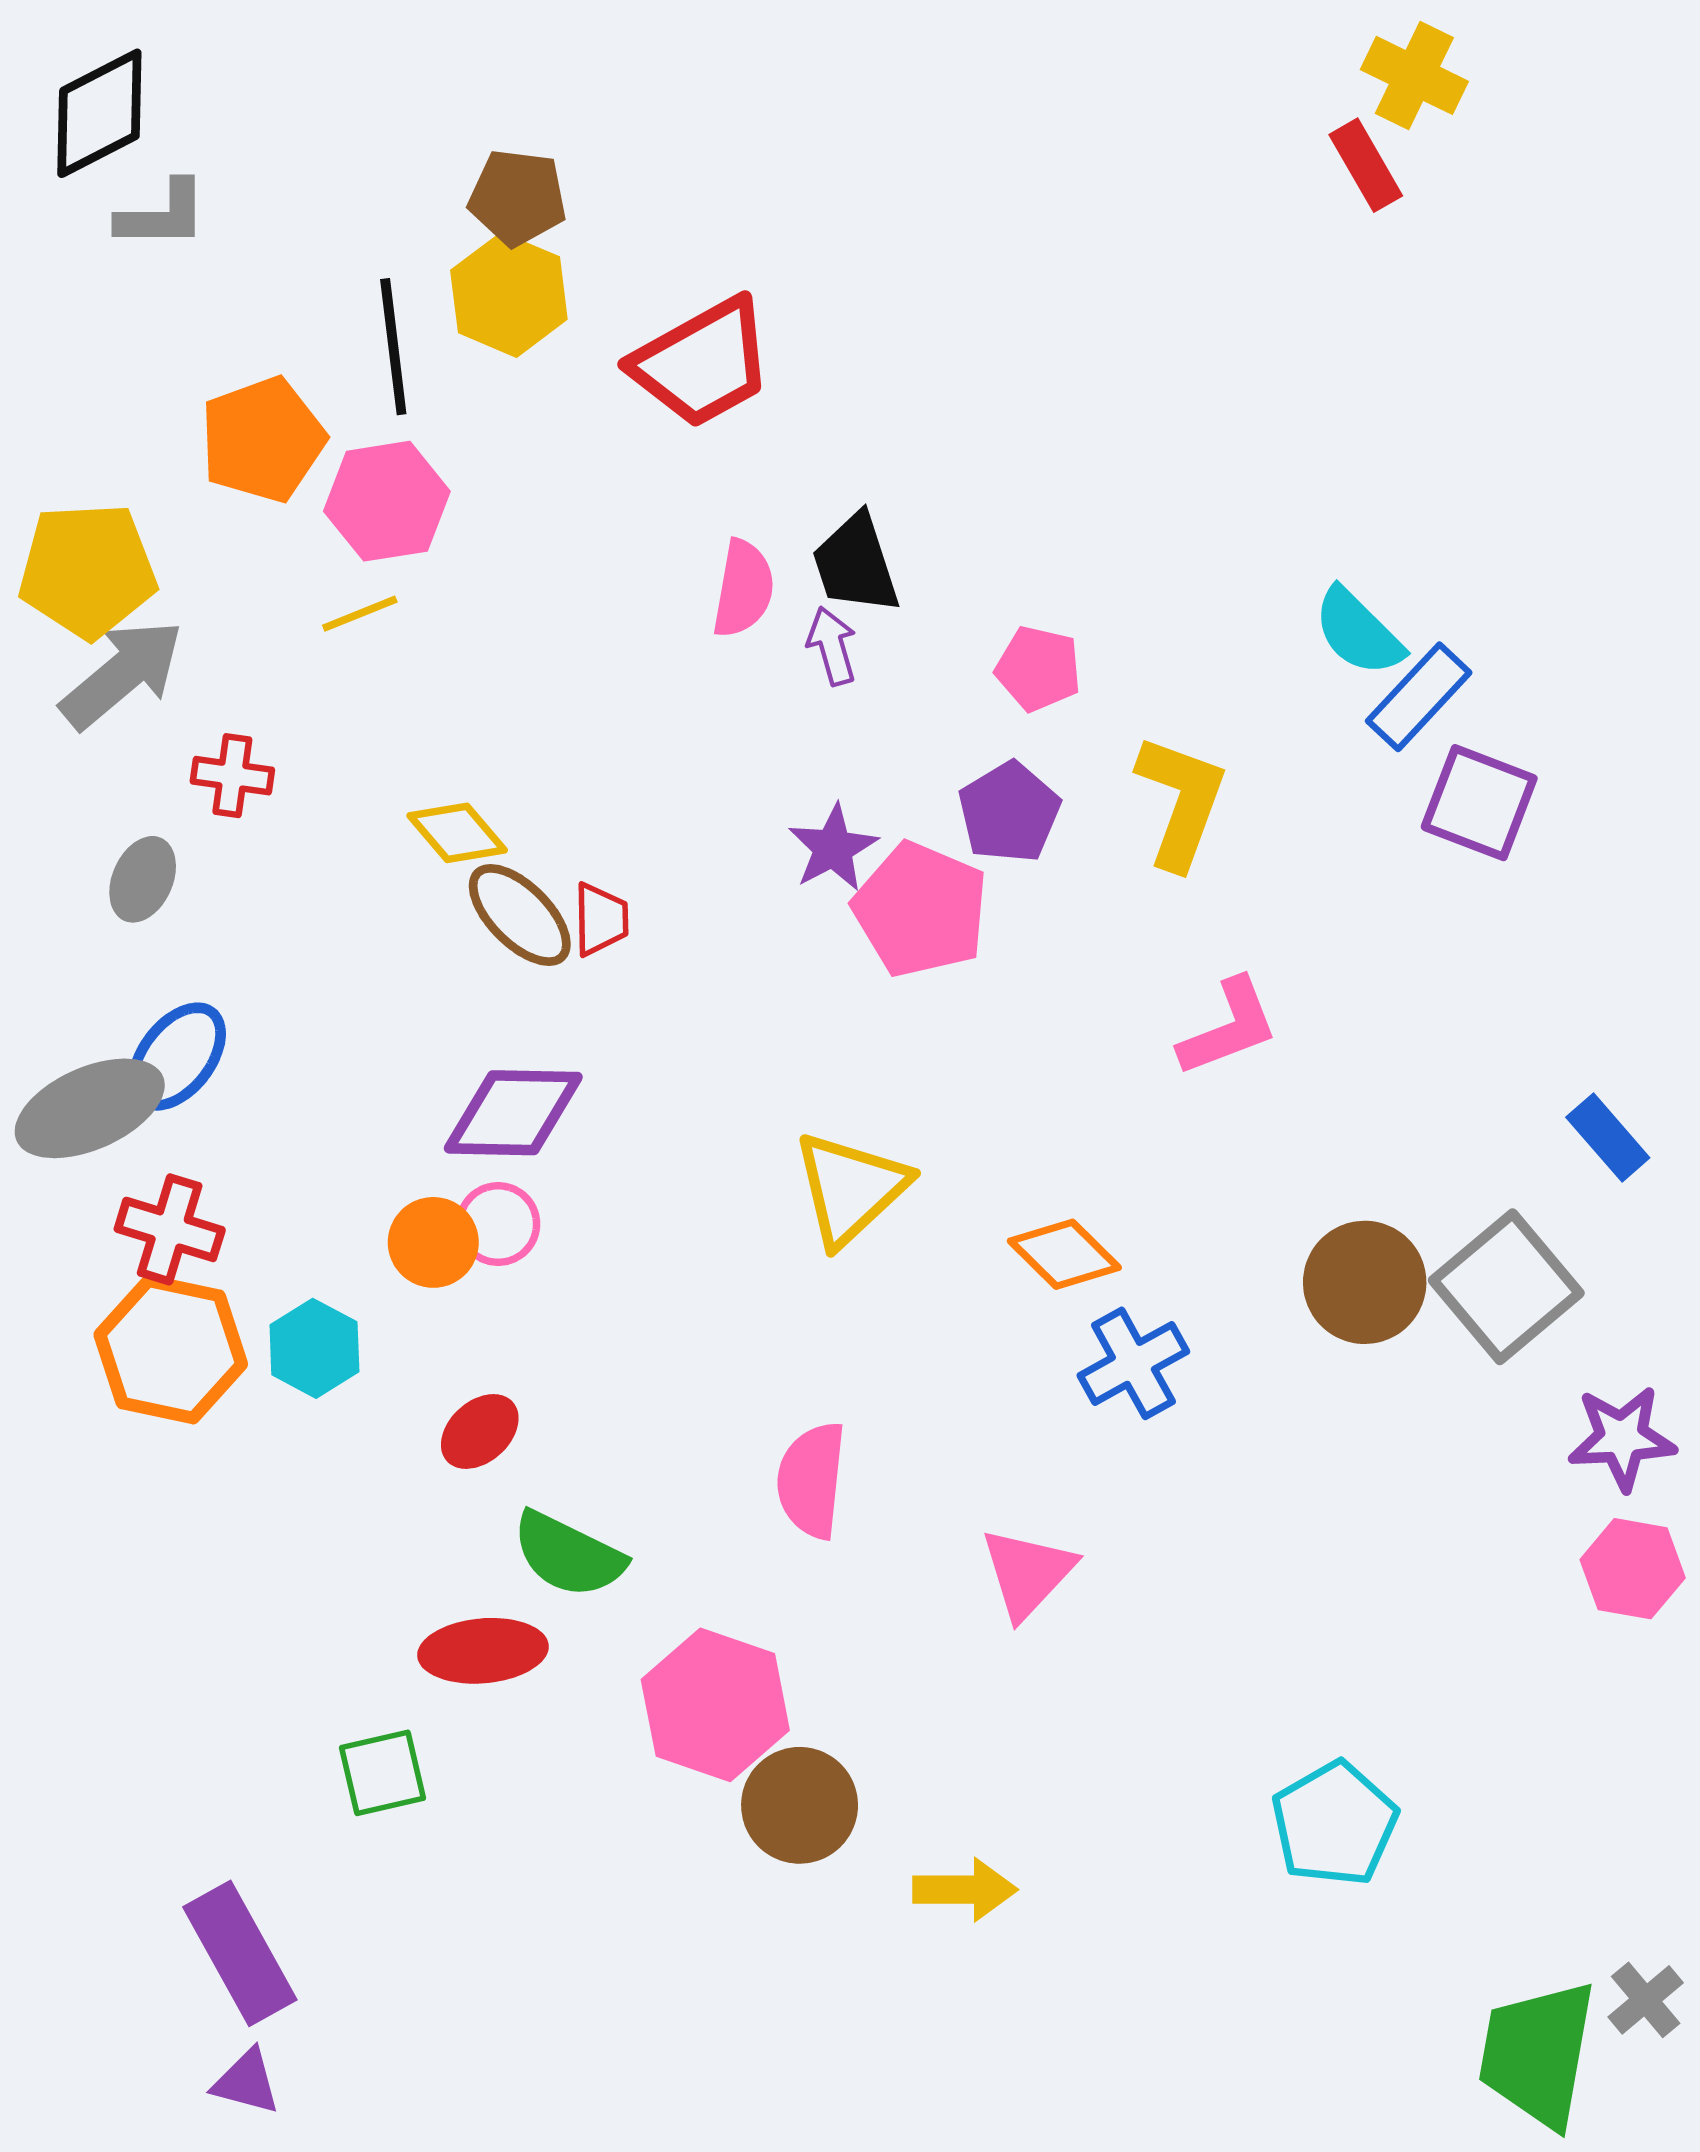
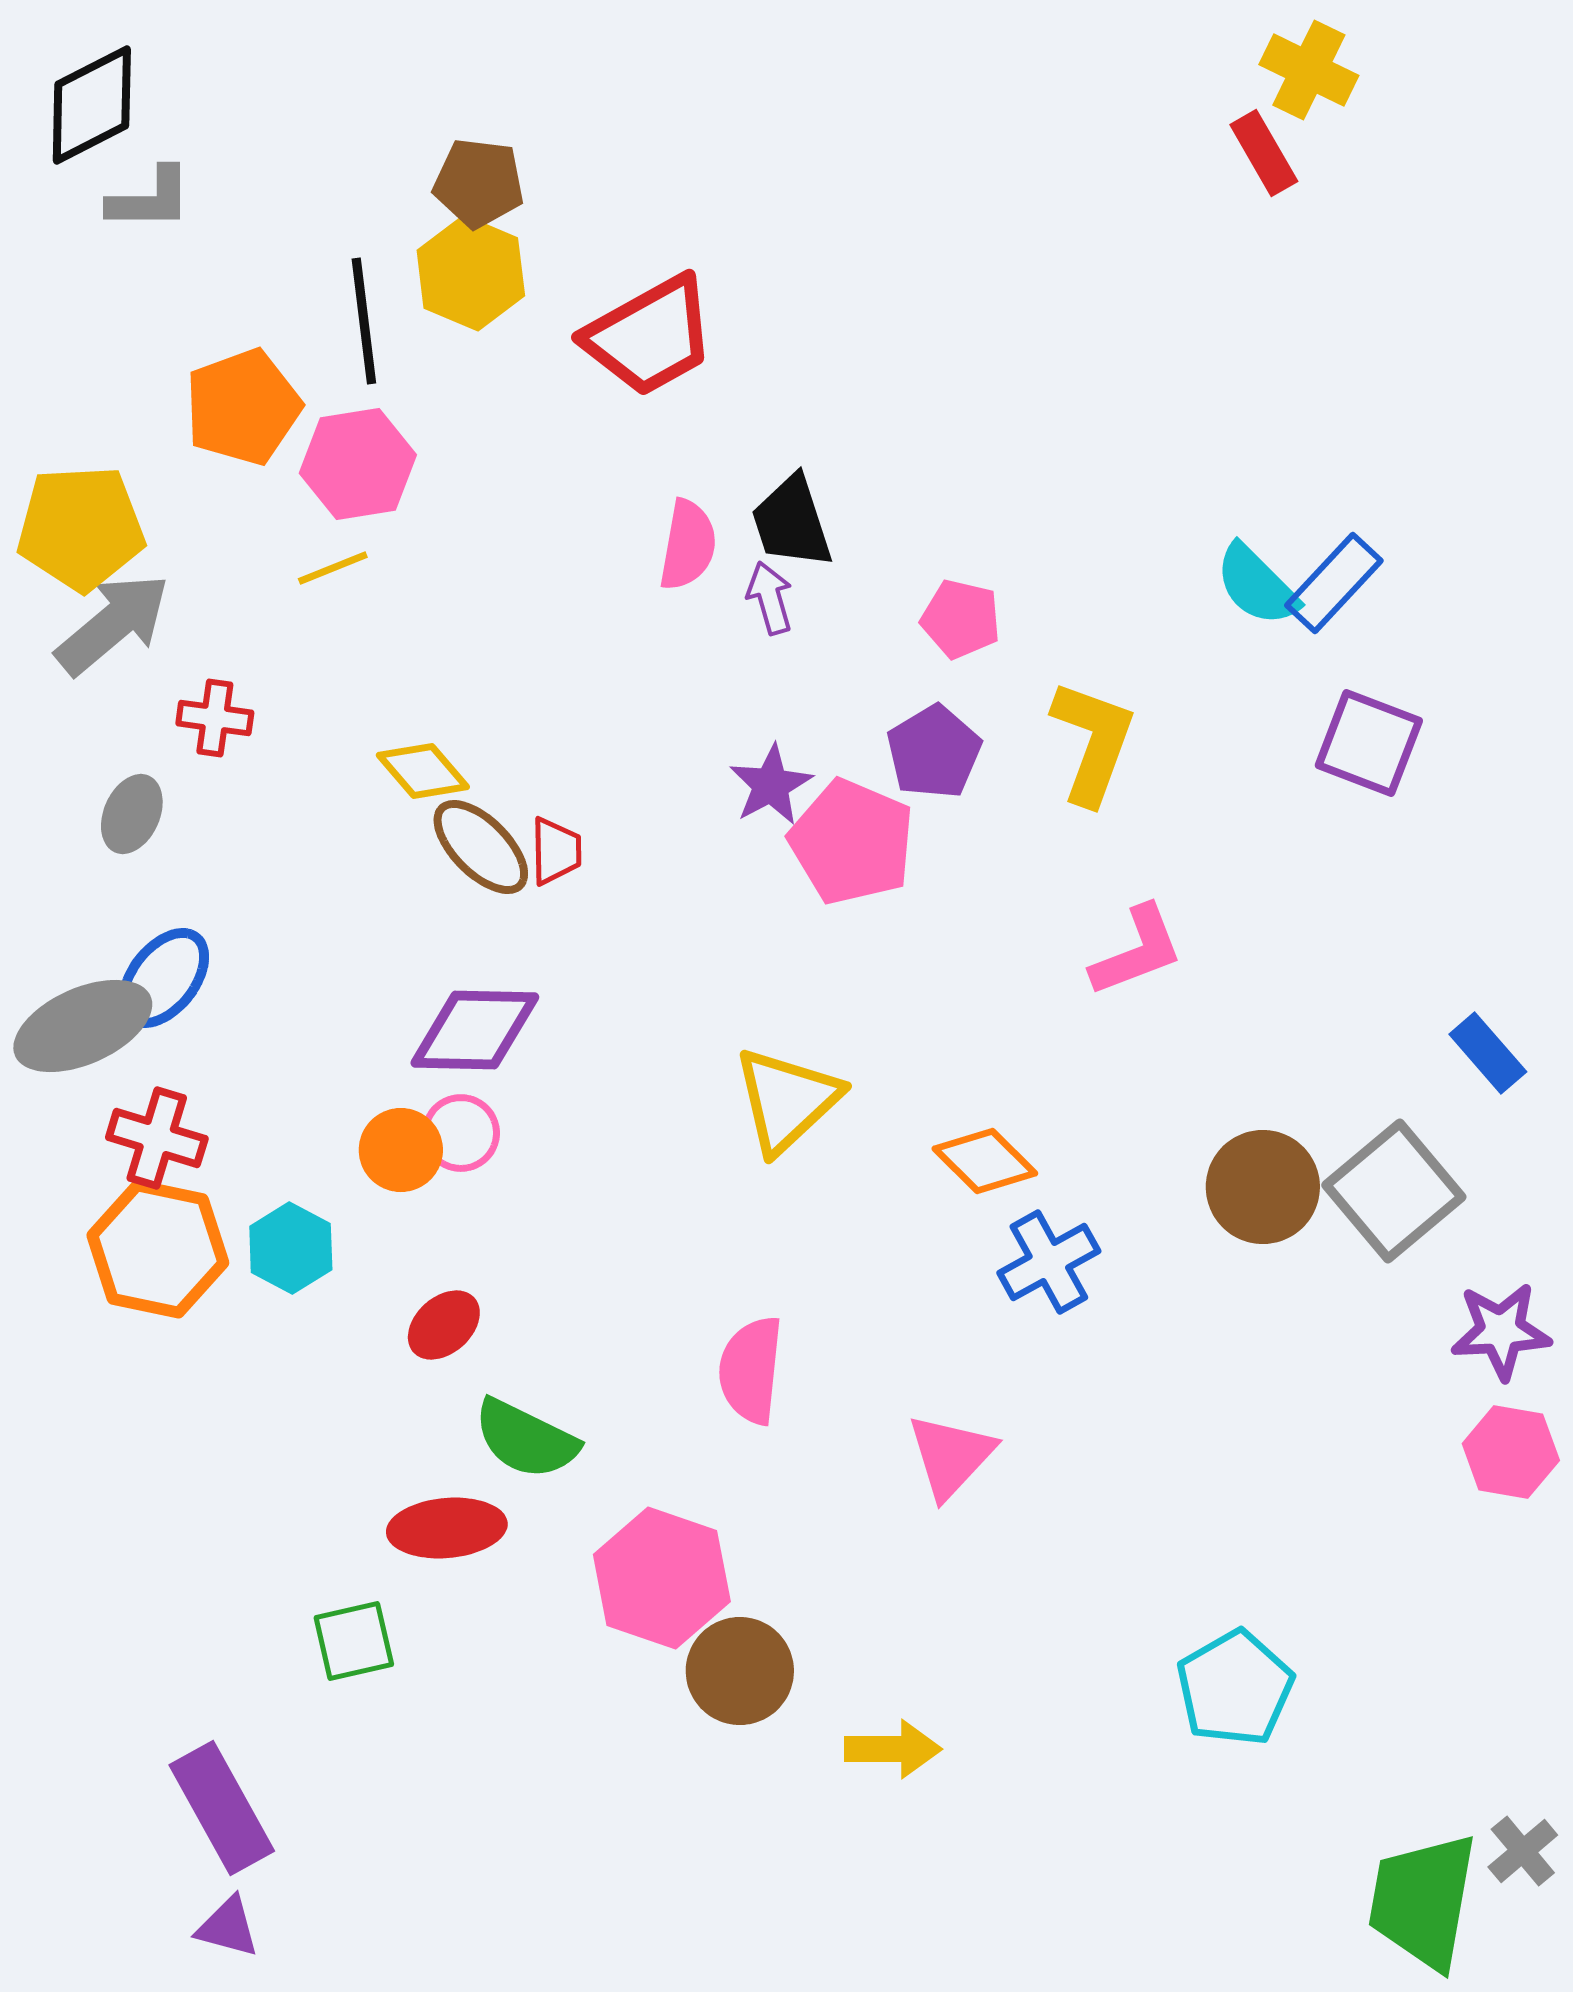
blue rectangle: (1419, 697) -> (1334, 583), moved

